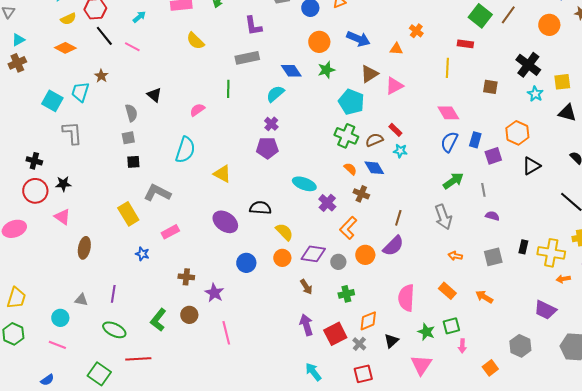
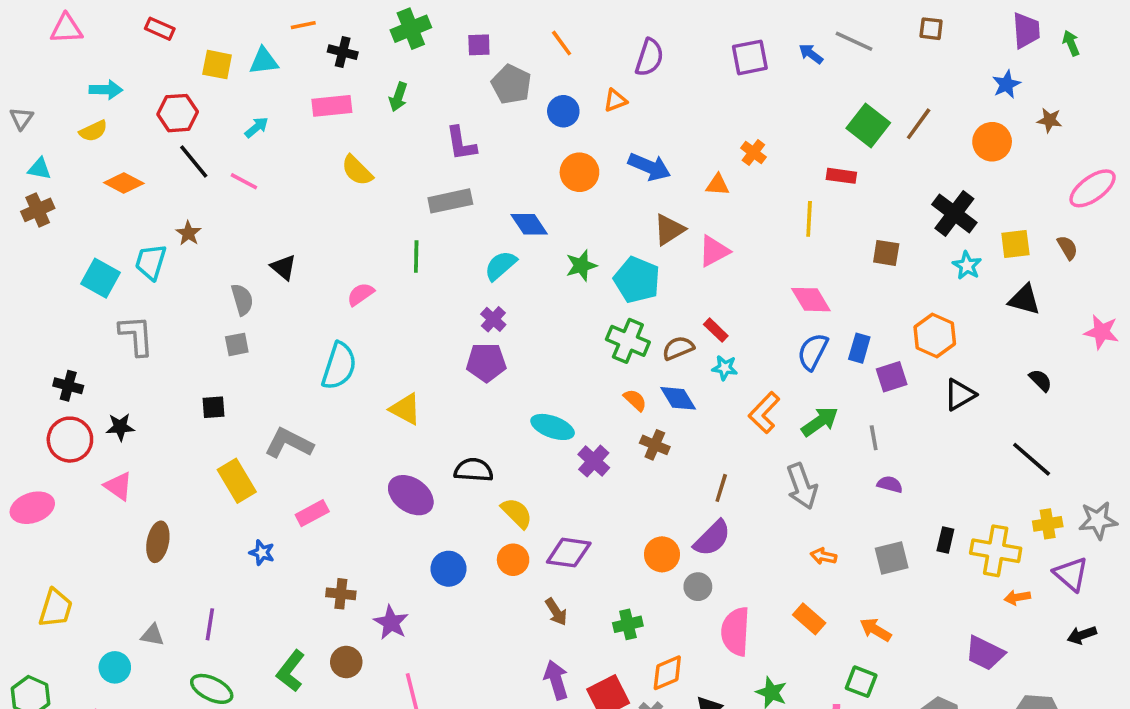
yellow semicircle: (68, 19) -> (93, 131), moved
cyan triangle: (18, 40) -> (39, 169), turned 40
green star: (326, 70) -> (581, 266), moved
black square: (133, 162) -> (213, 407), moved
orange L-shape: (348, 228) -> (764, 413), moved
gray circle: (338, 262) -> (698, 587), moved
yellow trapezoid: (16, 298) -> (56, 608), moved
green square: (451, 326) -> (861, 682), moved, turned 36

